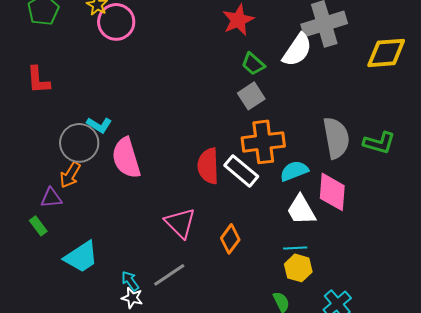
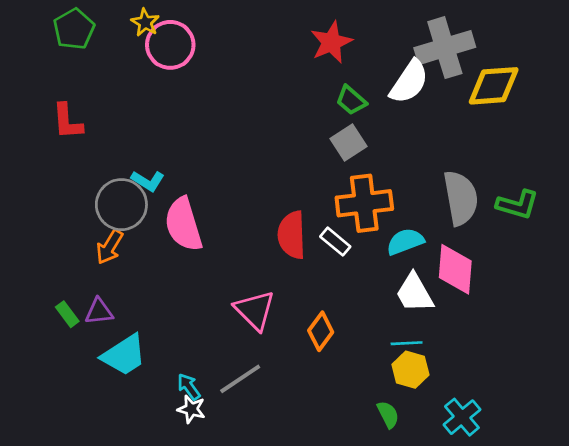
yellow diamond: (386, 53) -> (494, 86), moved
white rectangle: (241, 171) -> (335, 242), size x0.7
purple triangle: (51, 198) -> (99, 311), moved

